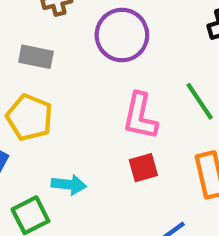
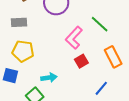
pink L-shape: (140, 116) -> (74, 38), turned 45

